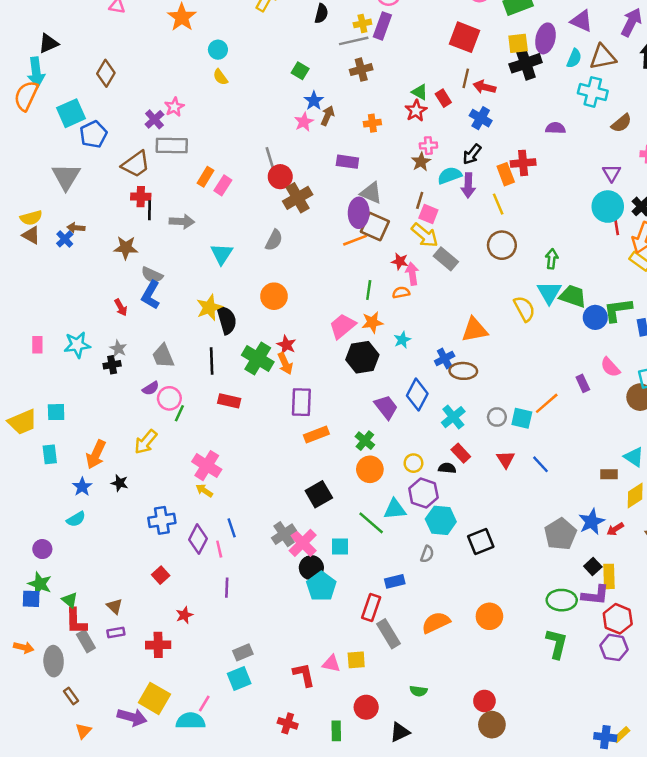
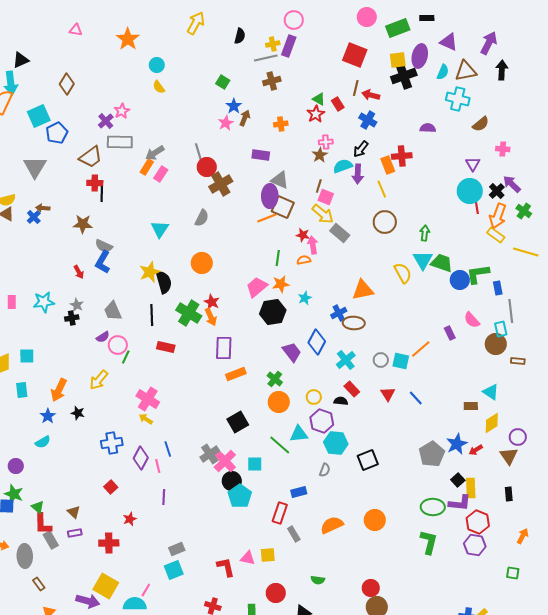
gray arrow: (182, 221) -> (155, 153), moved, turned 144
gray rectangle: (389, 634) -> (294, 534), size x0.7

